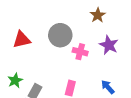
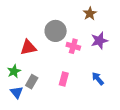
red triangle: (22, 40) -> (28, 48), moved
purple star: (109, 45) -> (99, 41), turned 30

